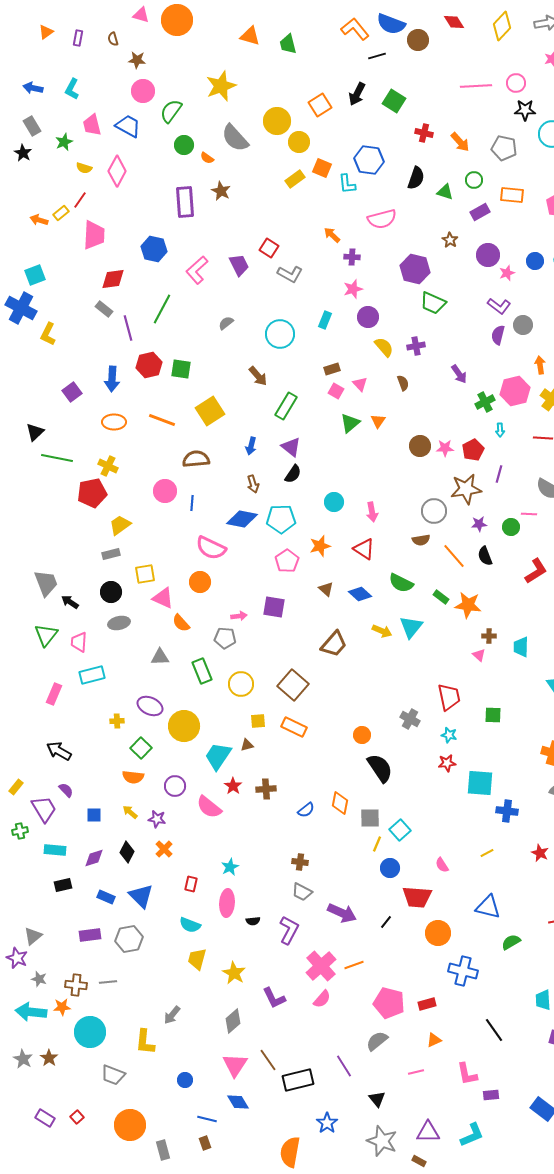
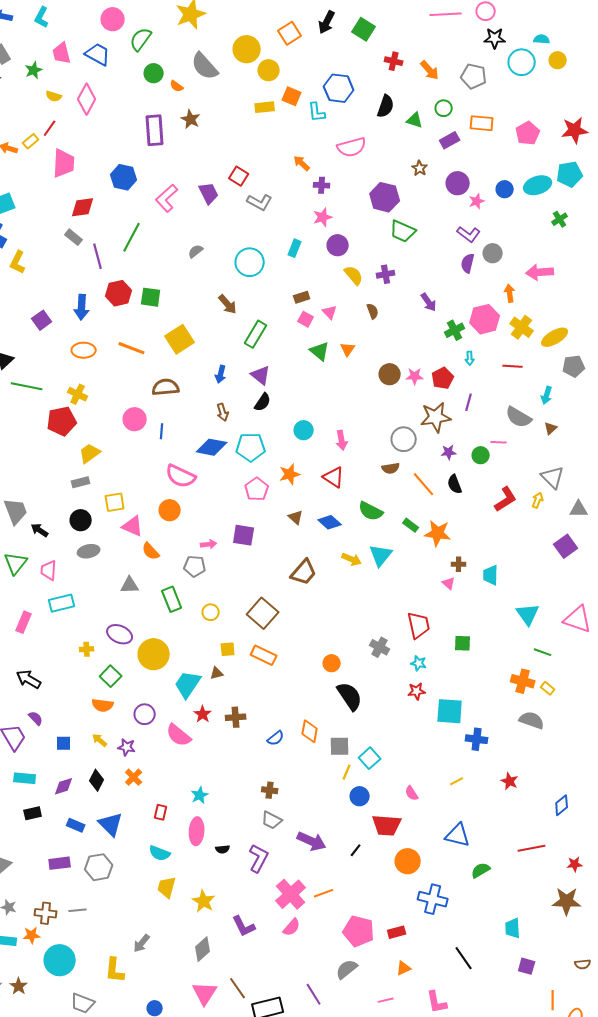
yellow rectangle: (295, 179) -> (265, 107), turned 30
green triangle: (350, 423) -> (320, 351), turned -40
yellow circle: (241, 684) -> (211, 612), size x0.7

